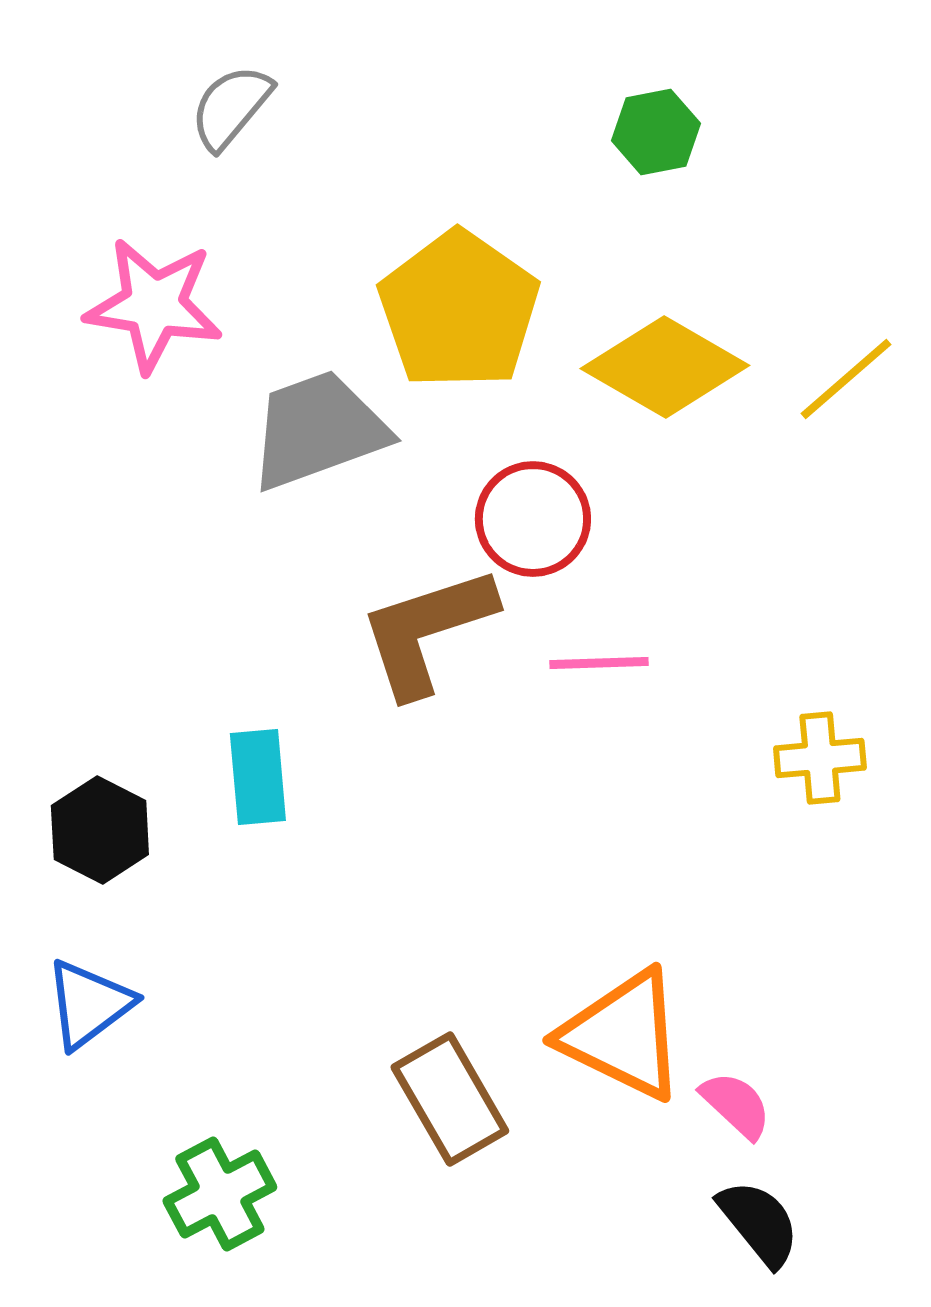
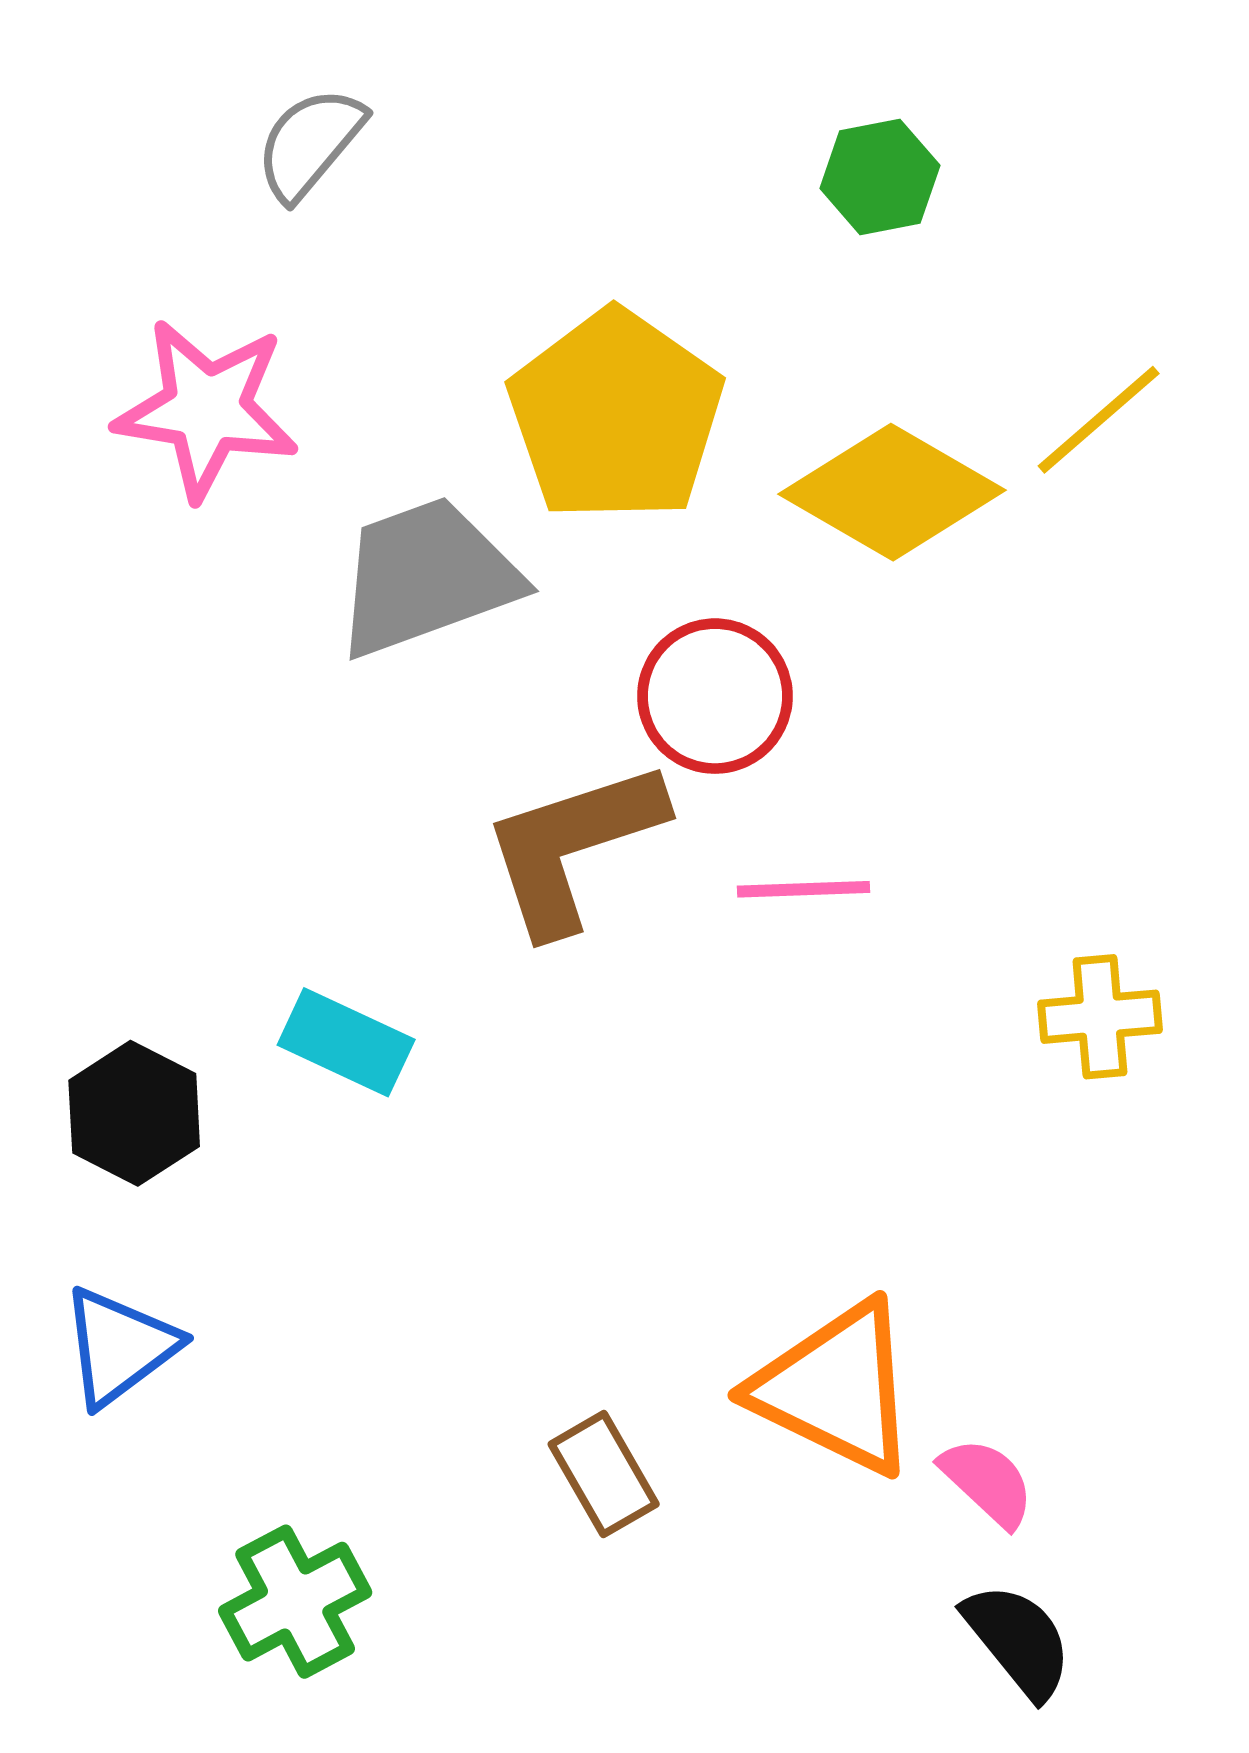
yellow line: (846, 379) -> (1099, 420), moved
cyan rectangle: (258, 777) -> (346, 1042), turned -60
brown rectangle: (450, 1099) -> (604, 1474), size x0.7

